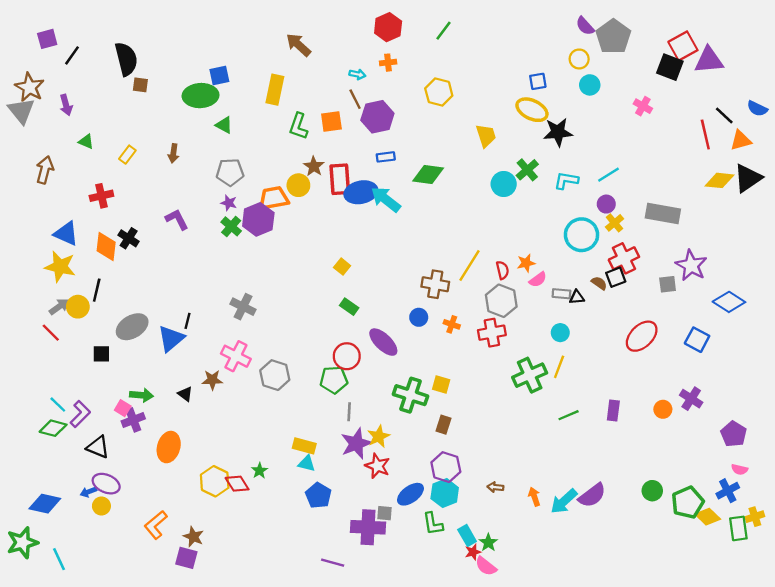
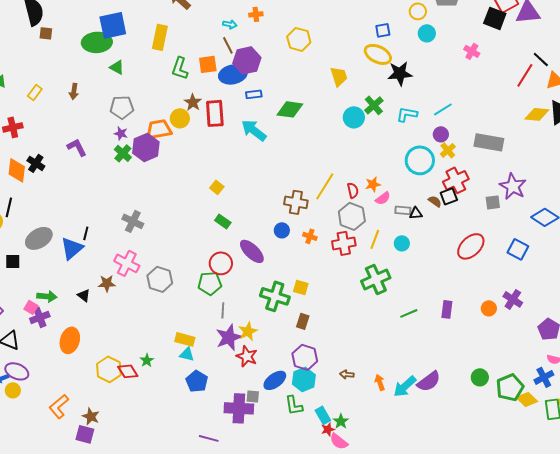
blue square: (219, 75) -> (113, 25), size x1.6
red line: (705, 134) -> (525, 75), turned 45
blue ellipse: (361, 192) -> (233, 74), moved
yellow line: (559, 367) -> (375, 239), moved

